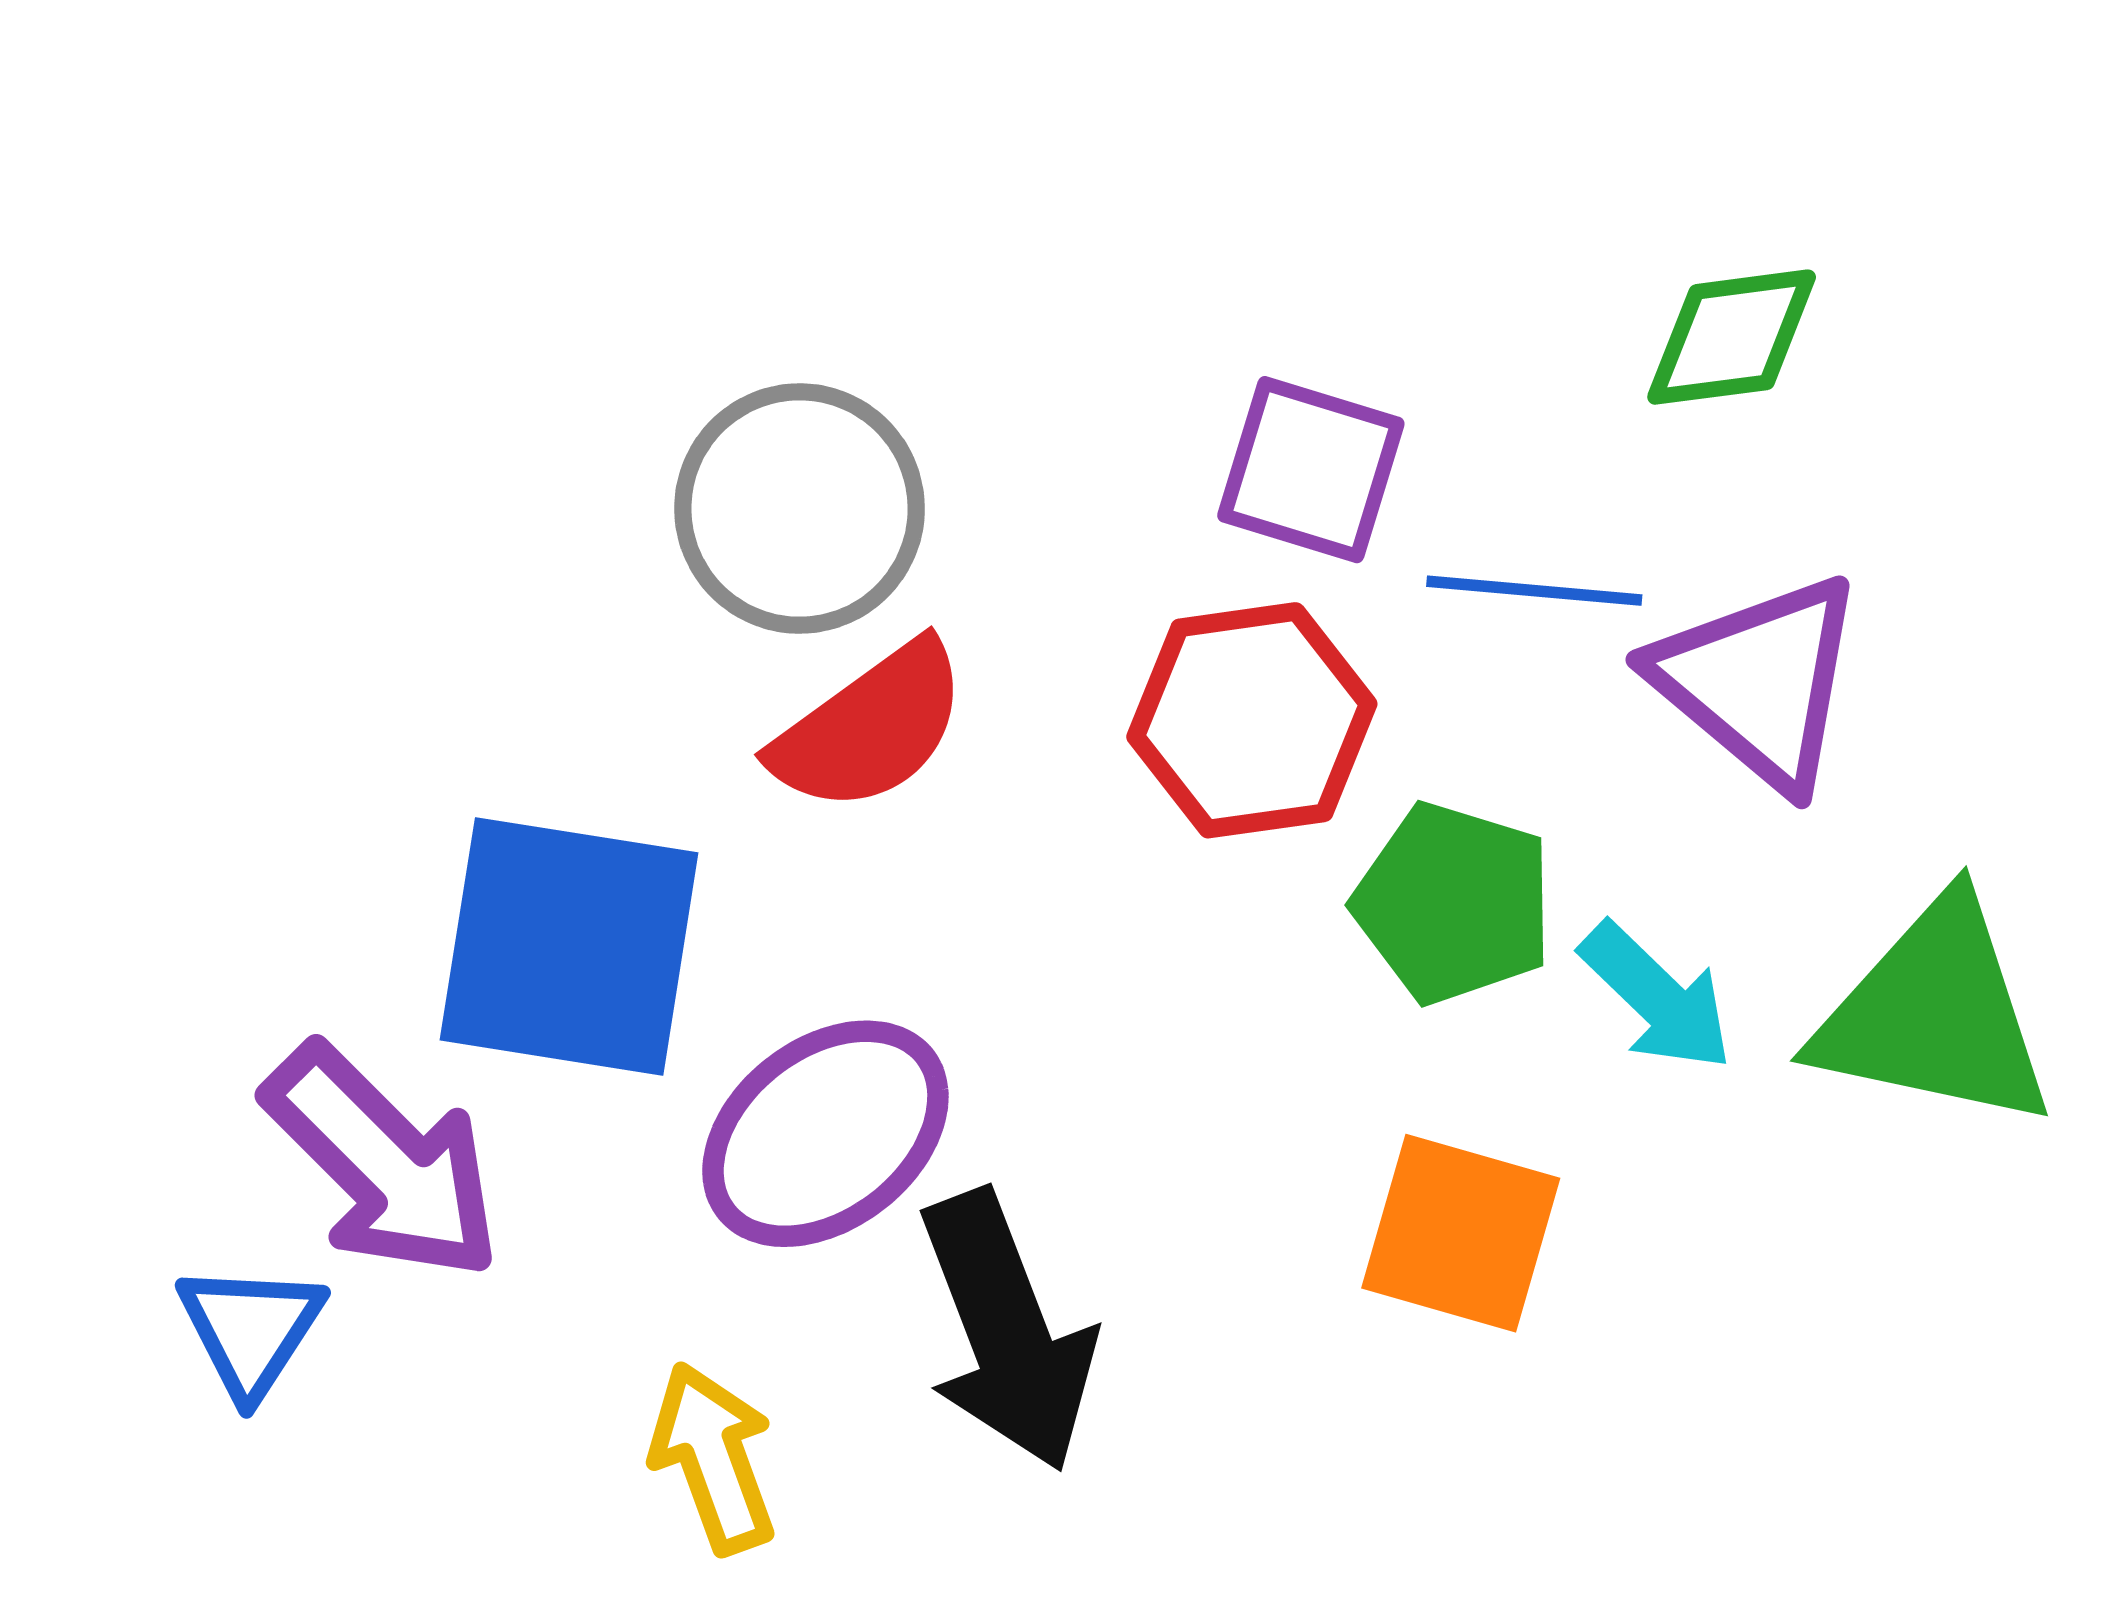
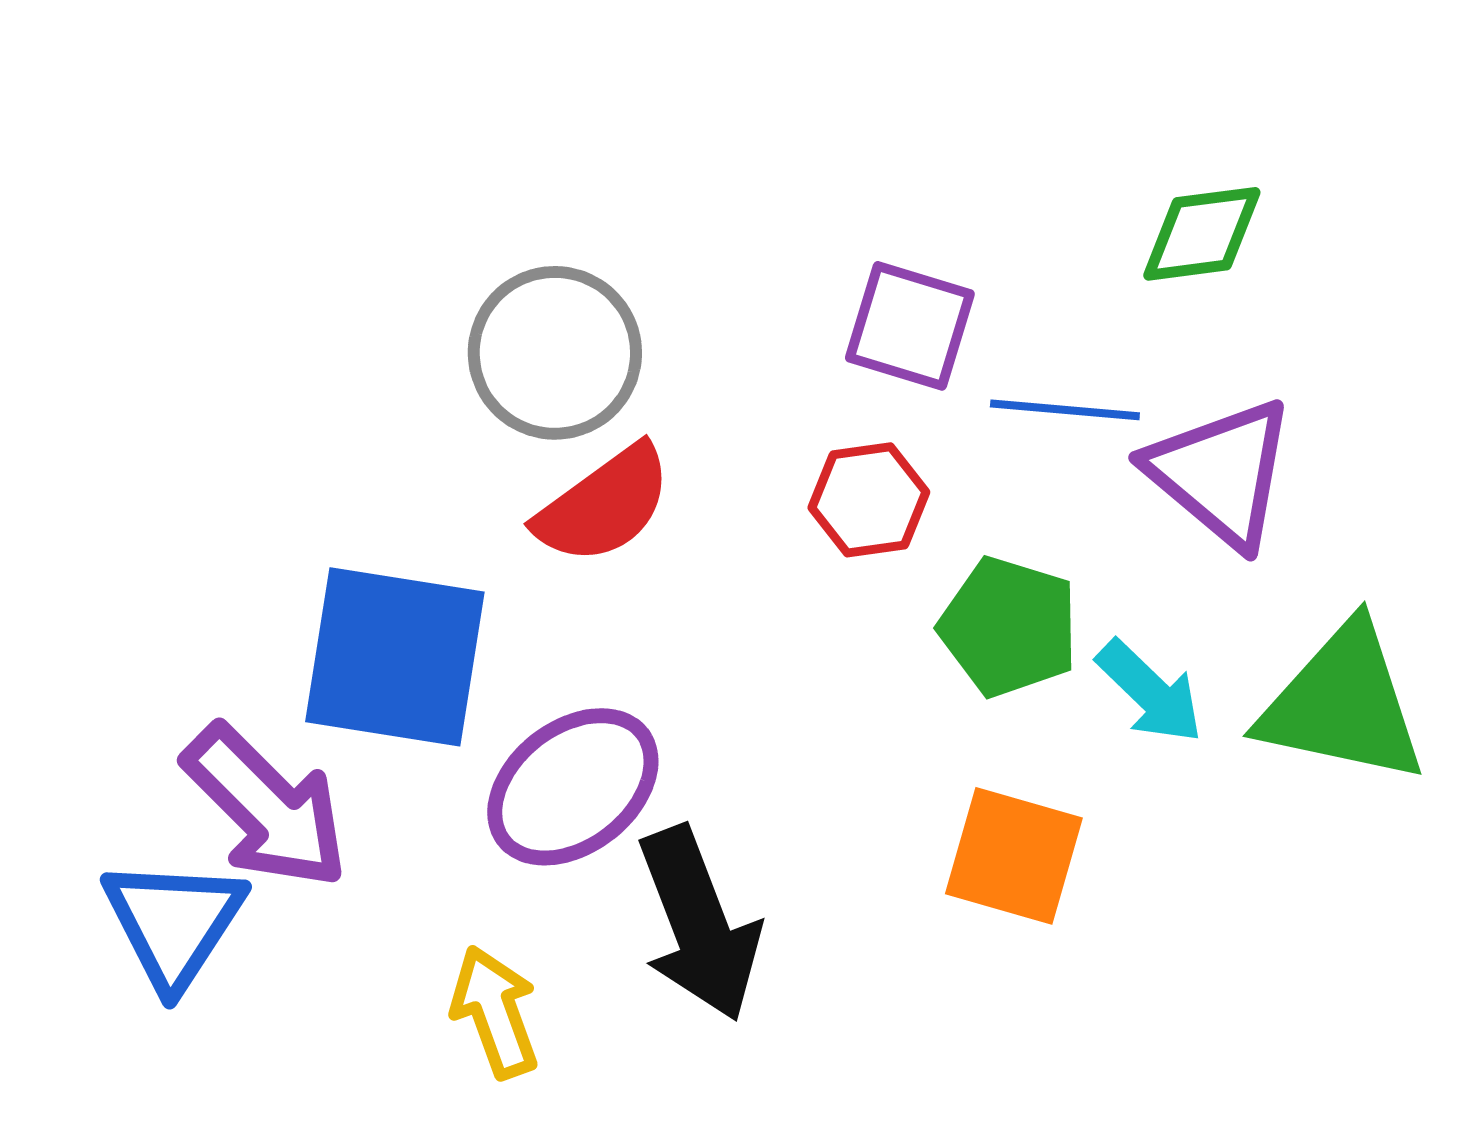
red hexagon: (1252, 720) -> (869, 500), size x0.7
blue triangle: (251, 1330) -> (174, 923), size x1.4

